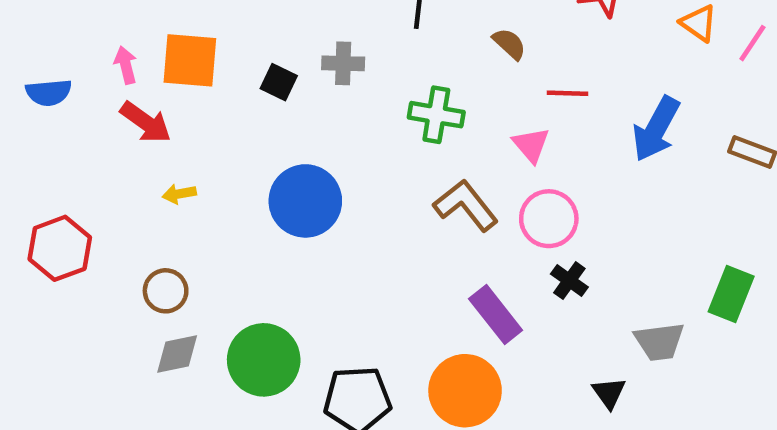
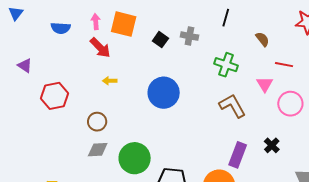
pink circle: (549, 219) -> (290, 104), moved
purple rectangle: (496, 314) -> (238, 155), turned 50

